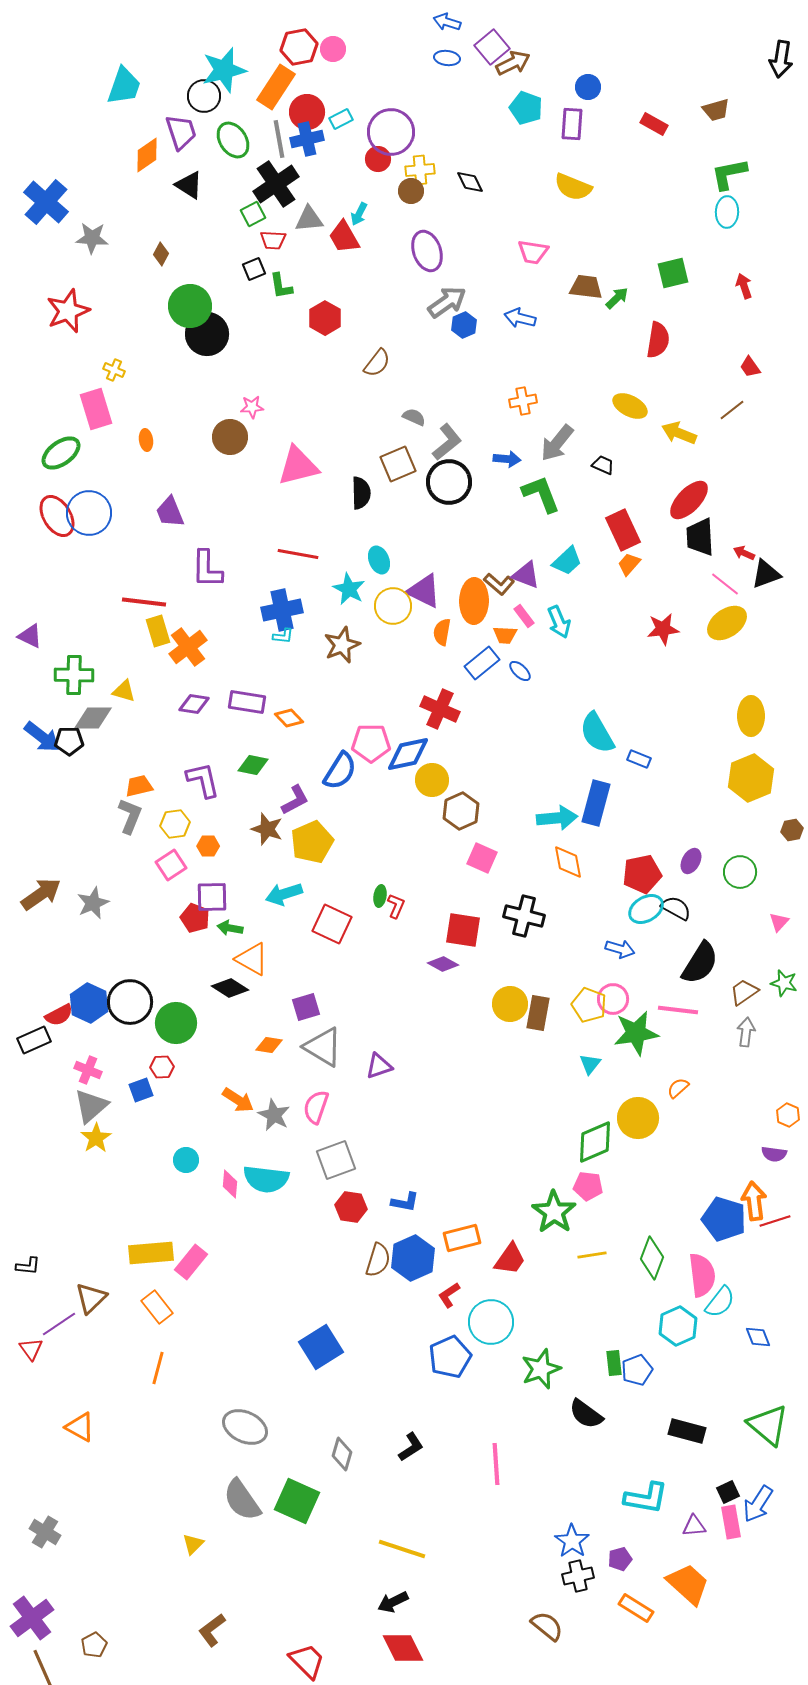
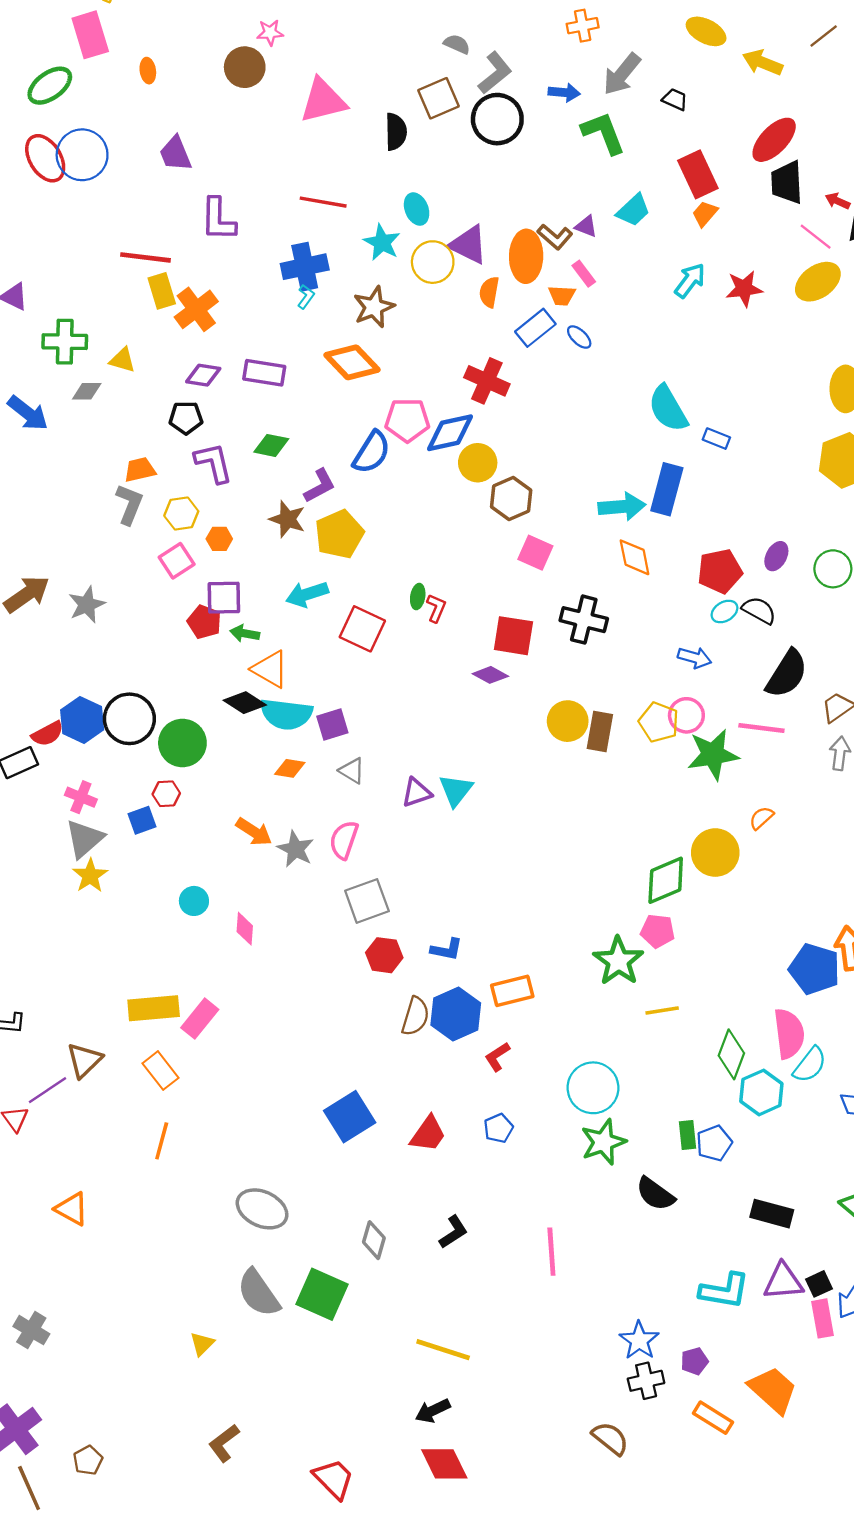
purple triangle: (526, 575) -> (586, 226), size x0.7
cyan arrow: (559, 622) -> (690, 281), moved, turned -120
cyan L-shape: (283, 636) -> (306, 297), turned -60
gray diamond: (93, 718) -> (87, 391), size x0.7
orange diamond: (289, 718) -> (352, 362), moved, size x1.6
black pentagon: (69, 741) -> (186, 418), moved
cyan ellipse: (646, 909) -> (724, 612), size x0.7
gray triangle: (323, 1047) -> (352, 771), size x0.6
cyan triangle: (590, 1064) -> (456, 790), moved, size x1.4
cyan semicircle: (266, 1179) -> (286, 714), moved
green diamond: (652, 1258) -> (731, 1054), moved
red trapezoid: (510, 1259) -> (428, 1134), moved
cyan circle: (491, 1322) -> (593, 1088), moved
blue pentagon: (450, 1357) -> (498, 1128), size x0.6
purple triangle: (694, 1526) -> (783, 1282), moved, size x1.5

